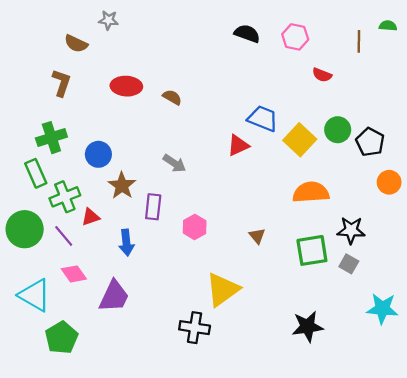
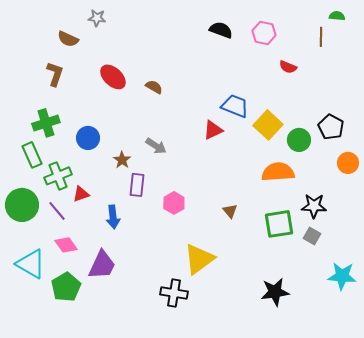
green semicircle: (388, 26) -> (337, 16), moved
red ellipse: (126, 86) -> (113, 77), turned 40
green circle: (338, 130) -> (299, 140), moved
brown star: (122, 186) -> (122, 160), moved, size x0.7
green pentagon: (61, 338) -> (66, 287), moved

